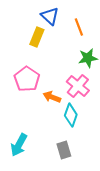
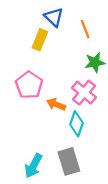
cyan arrow: (19, 145) -> (33, 166), moved
gray rectangle: (64, 150) -> (69, 161), size x1.4

